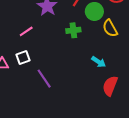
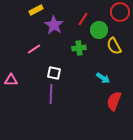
white square: (23, 58) -> (54, 73), moved, turned 32
purple line: (44, 79) -> (51, 94), turned 36

